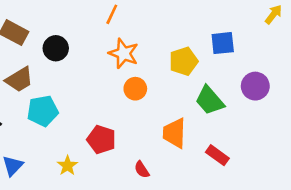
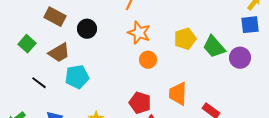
blue square: (223, 43) -> (250, 25), moved
green trapezoid: (210, 100) -> (214, 47), moved
red pentagon: (101, 140) -> (140, 103), moved

